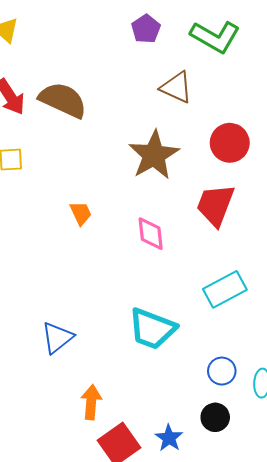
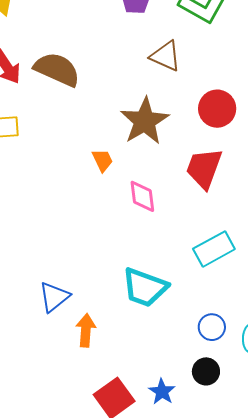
orange trapezoid: (81, 213) -> (103, 160), moved
orange arrow: (91, 402) -> (86, 330), moved

